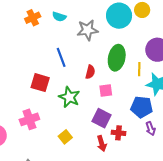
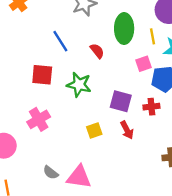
red semicircle: (90, 72) -> (97, 51), turned -40
pink square: (106, 90) -> (143, 64), moved
red cross: (118, 133) -> (151, 107), moved
yellow square: (65, 137) -> (94, 131), moved, turned 32

